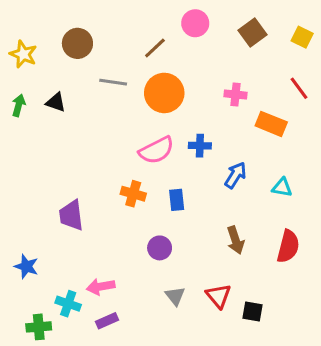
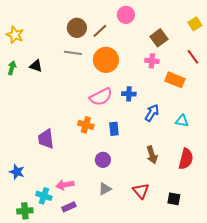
brown square: (253, 33) -> (159, 38), moved
yellow square: (302, 37) -> (195, 24), turned 32
brown circle: (77, 43) -> (77, 28), moved
gray triangle: (175, 296) -> (105, 189), moved, turned 40
black square: (253, 311) -> (174, 199), moved

